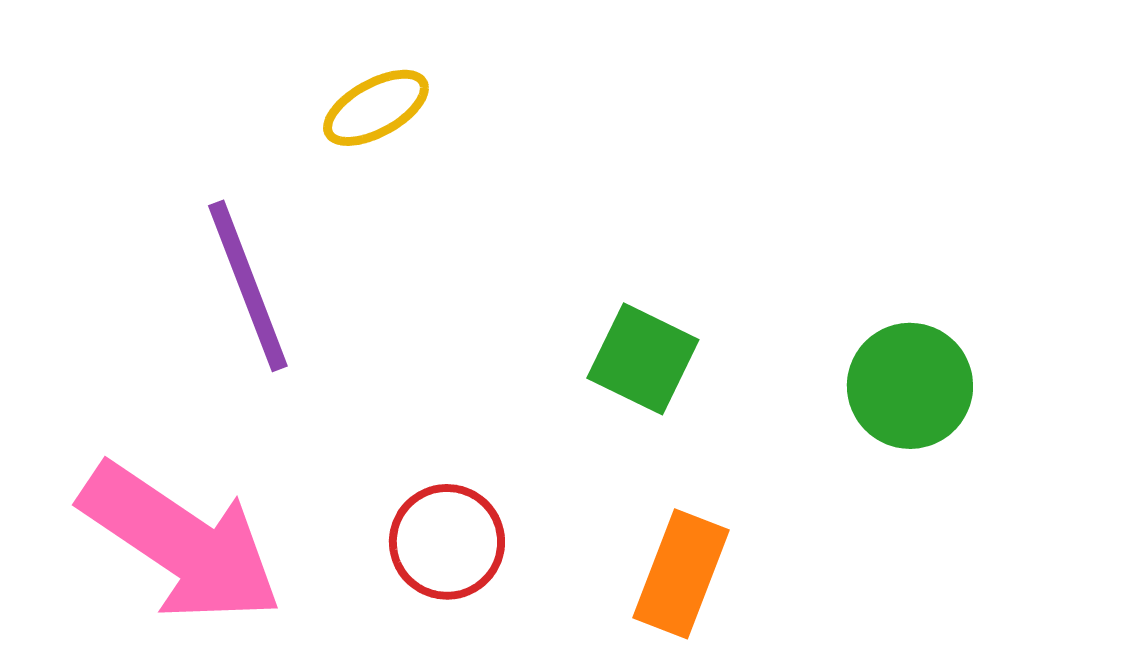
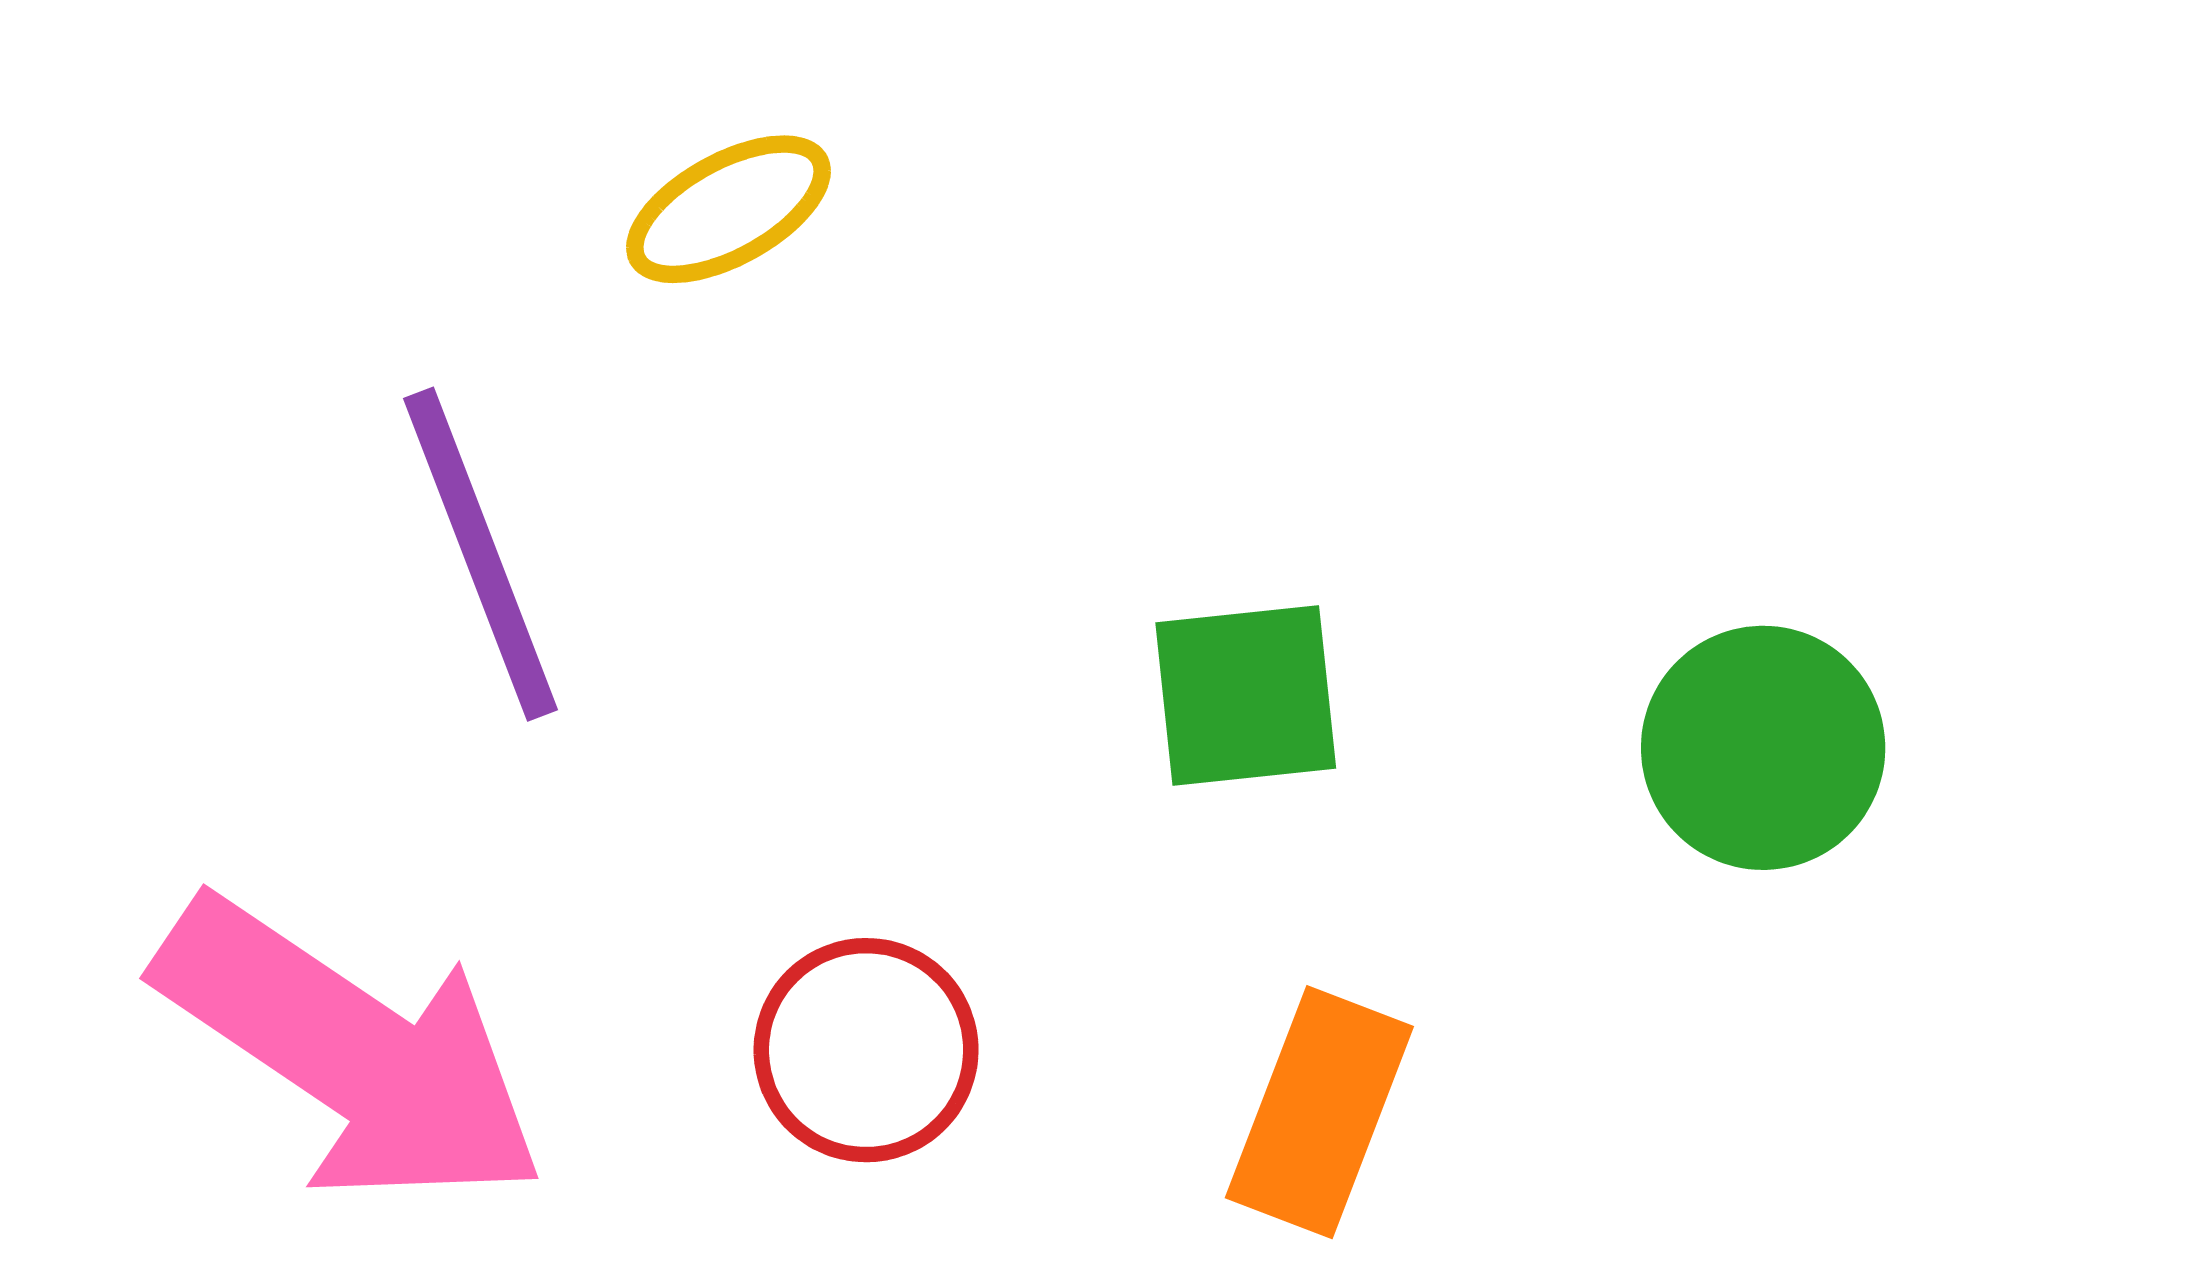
green square: (643, 359) -> (1246, 696), turned -32

